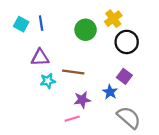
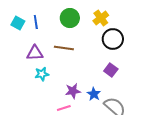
green circle: (86, 30) -> (70, 18), moved
brown line: (73, 72) -> (64, 48), moved
blue star: (110, 92) -> (94, 94), moved

